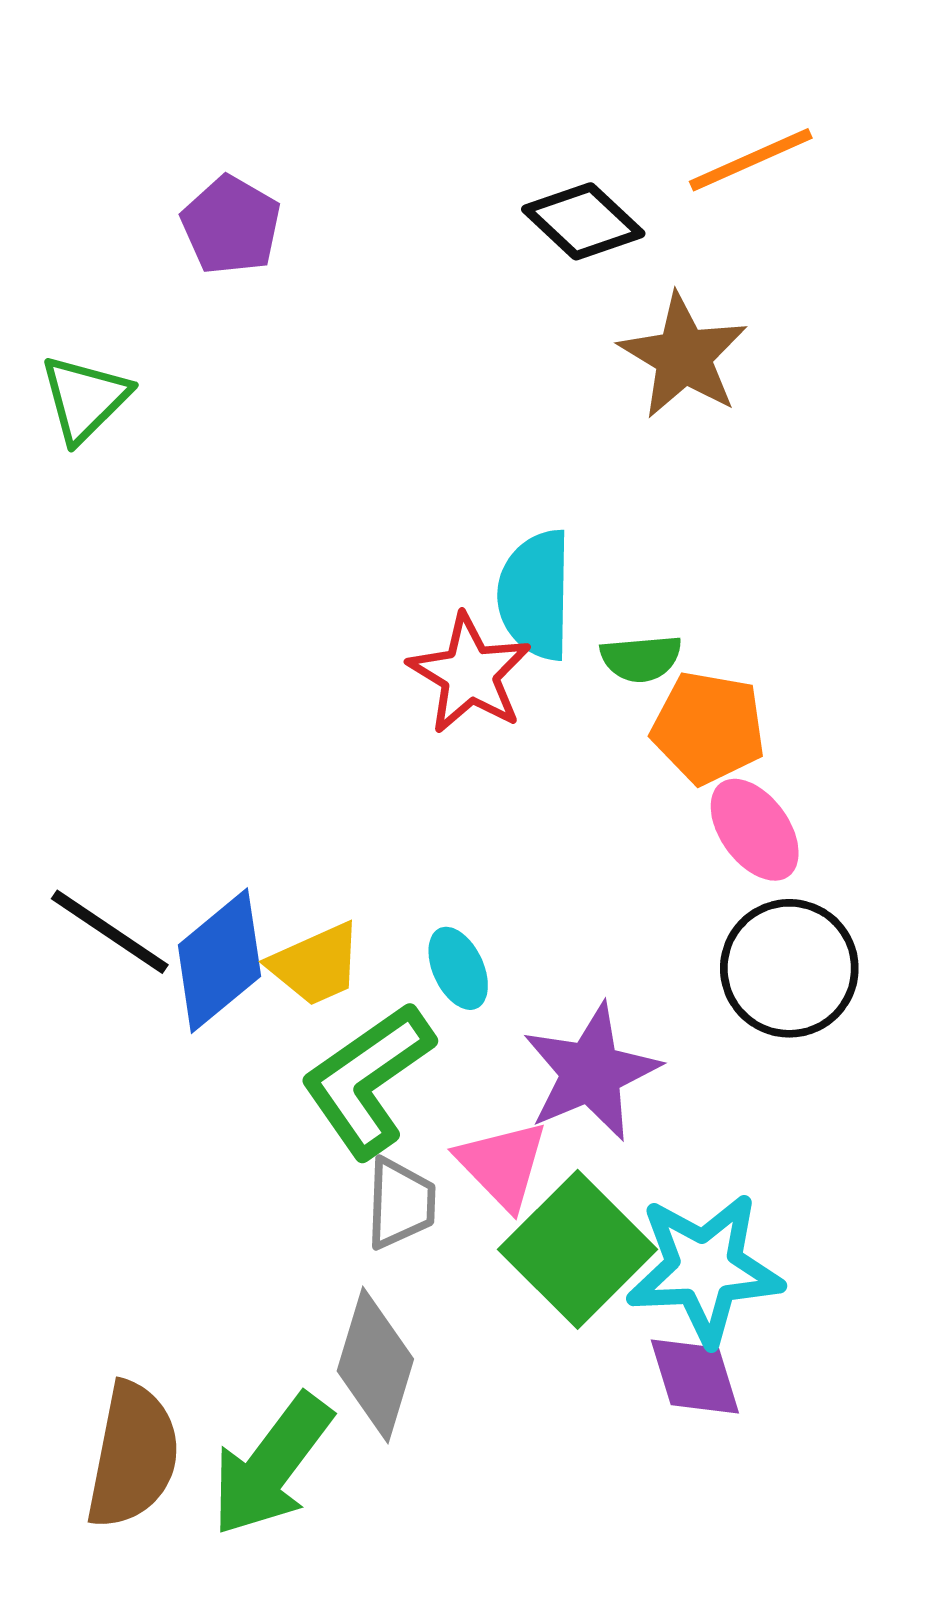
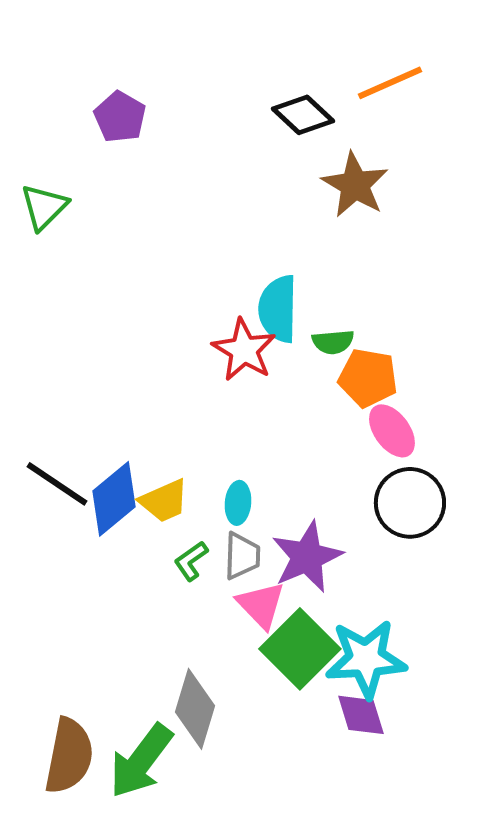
cyan ellipse: (458, 968) -> (238, 503), turned 30
green L-shape: (368, 1080) -> (191, 561), size x0.5
gray trapezoid: (400, 1203) -> (242, 556), moved

